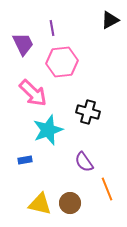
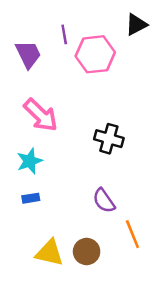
pink hexagon: (62, 62) -> (95, 54), moved
cyan star: (48, 130) -> (30, 161), moved, size x0.7

